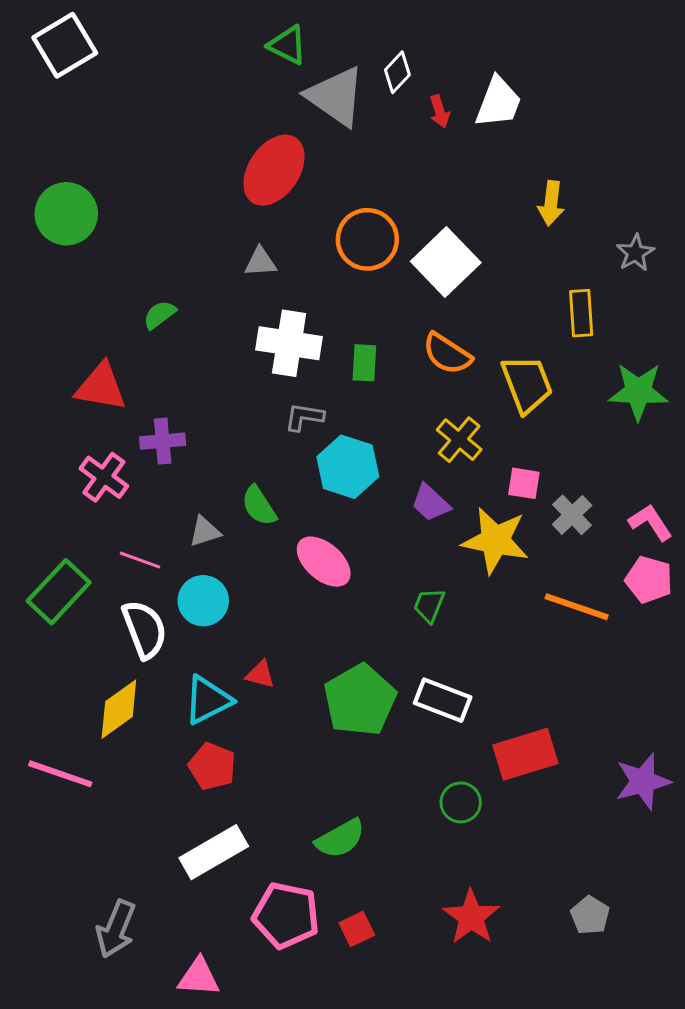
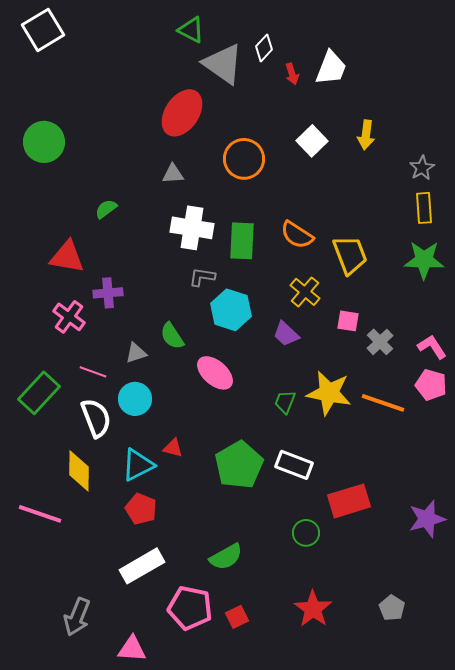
white square: (446, 262) -> (312, 141), moved, size x0.7
yellow rectangle: (581, 313) -> (424, 208), moved
green rectangle: (364, 363) -> (242, 241), size x1.5
yellow star: (495, 540) -> (329, 393), moved
yellow diamond: (119, 709) -> (79, 471), turned -54

